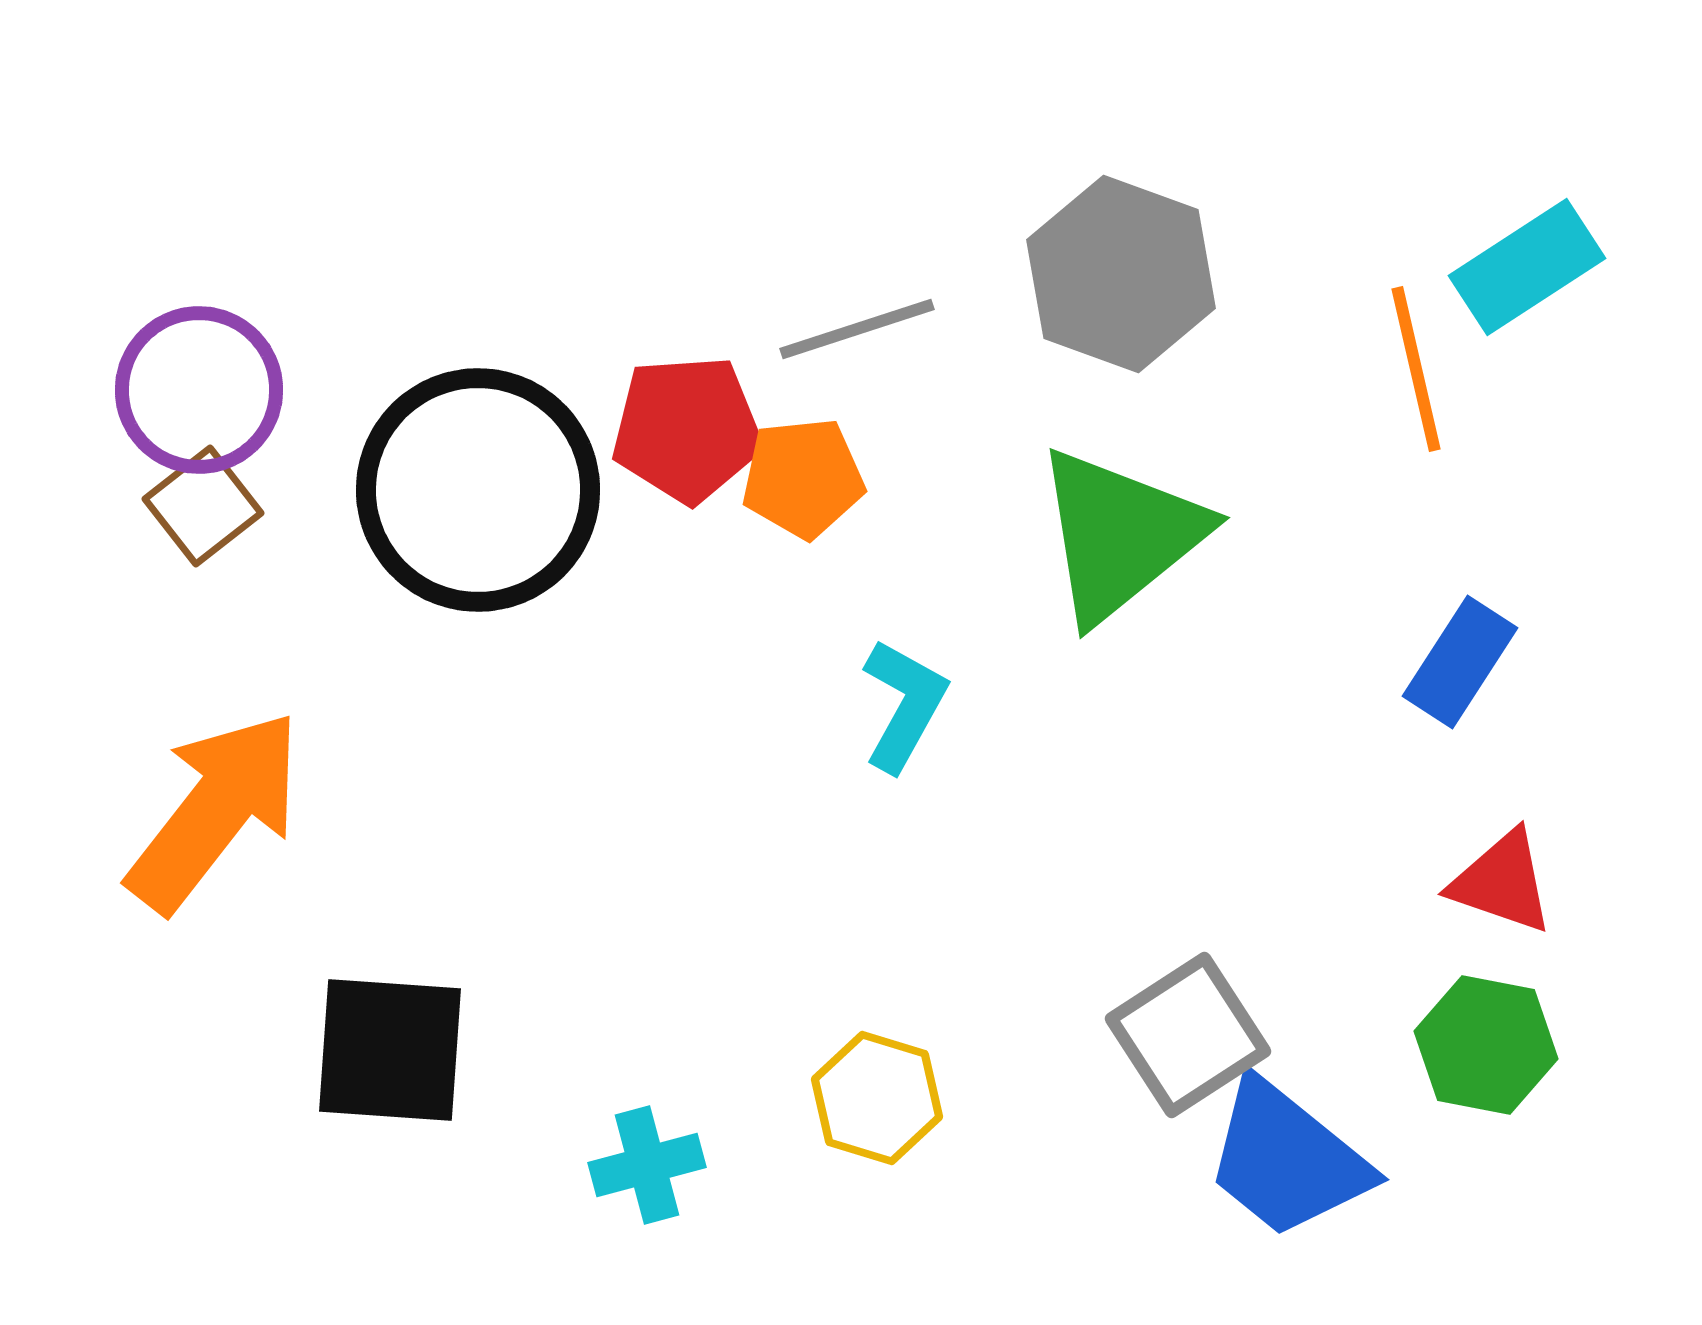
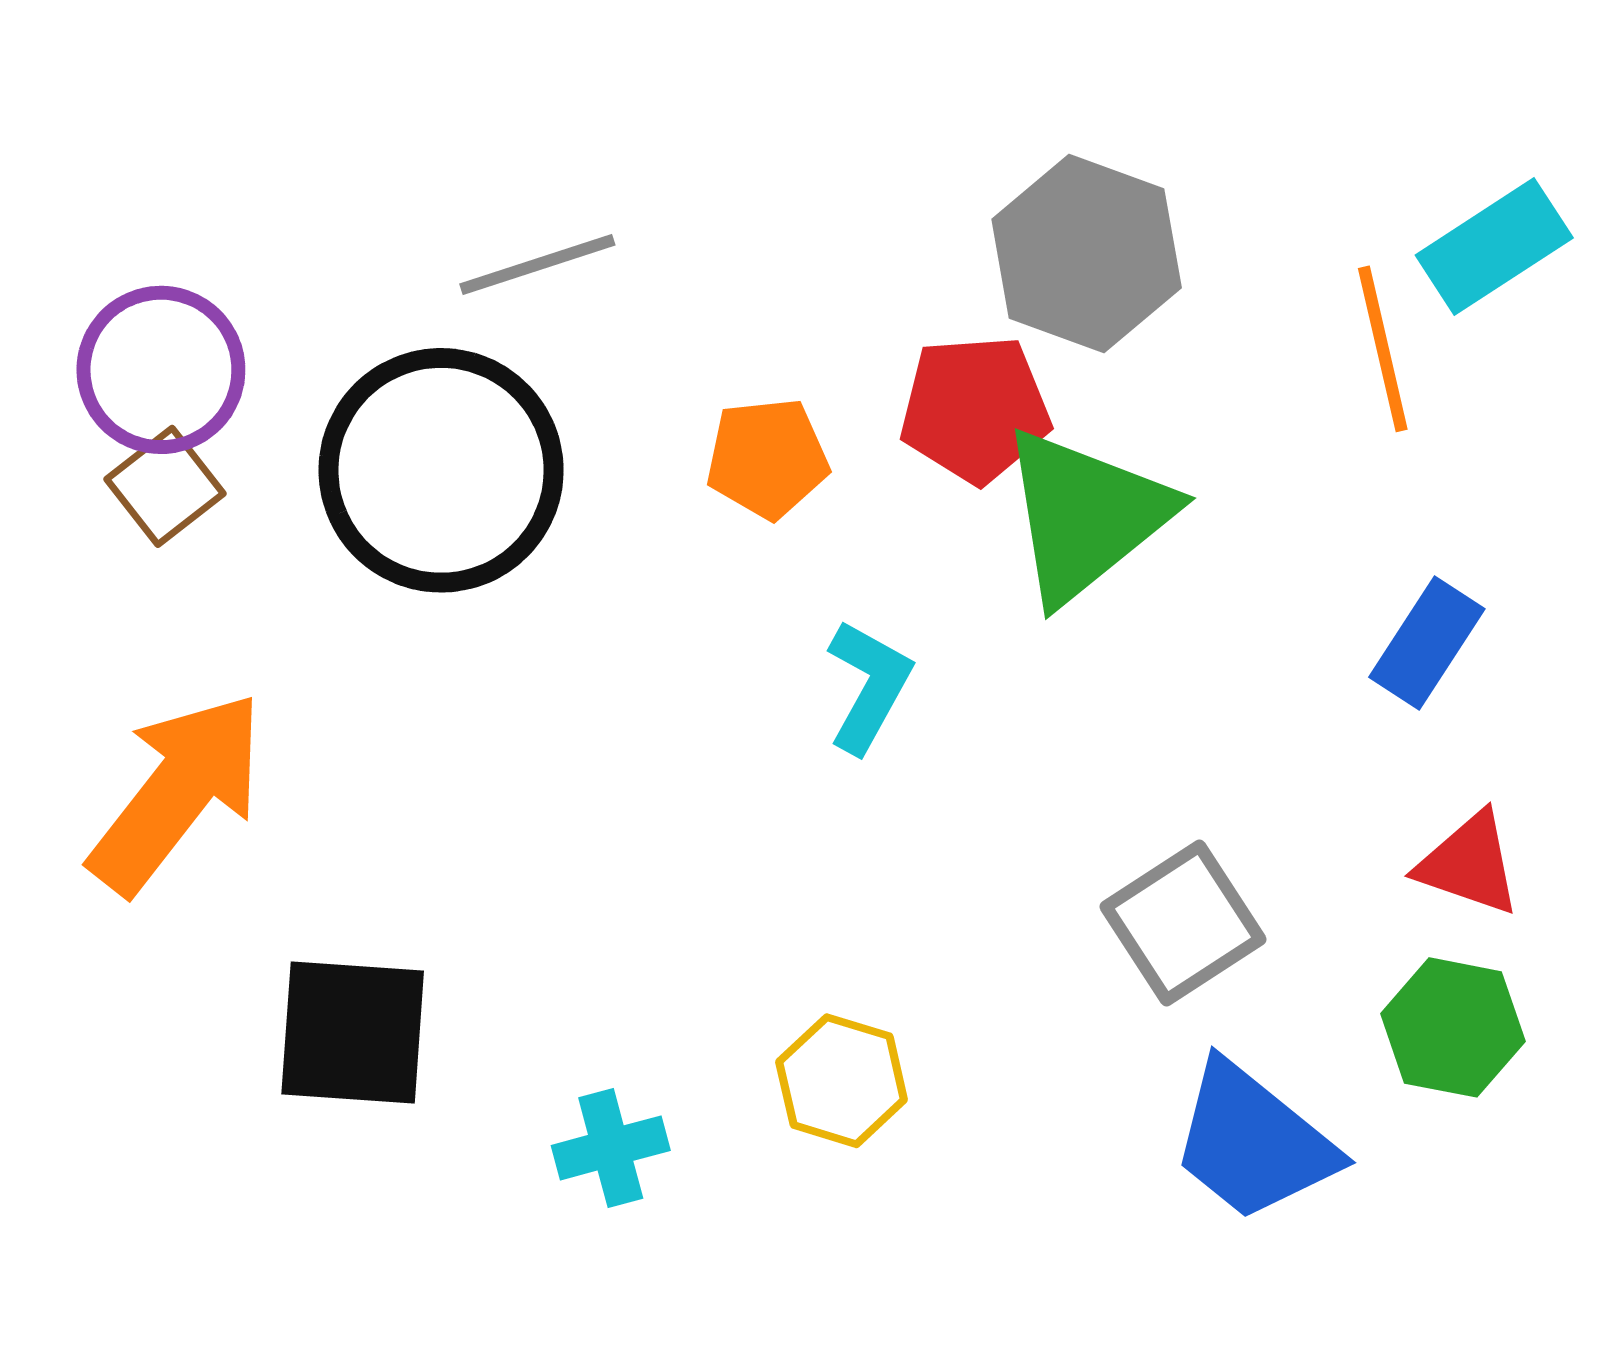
gray line: (857, 329) -> (537, 265), moved
red pentagon: (687, 429) -> (975, 409), moved
gray square: (1188, 1035) -> (1183, 923), moved

